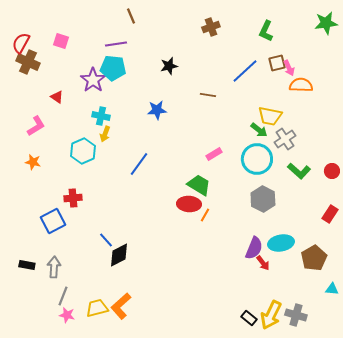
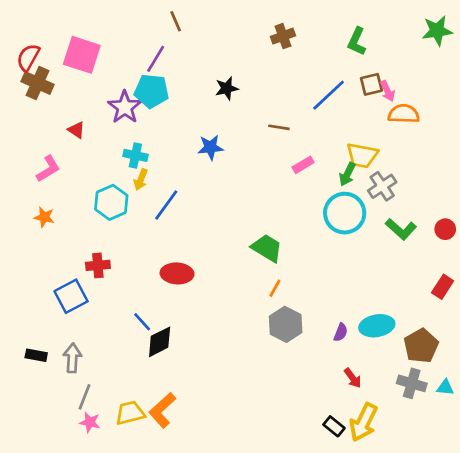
pink square: (61, 41) -> (82, 55), size x1.8
purple line: (116, 44) -> (156, 59), turned -50
green arrow: (259, 130) -> (347, 174), turned 78
pink rectangle: (214, 154) -> (303, 165), moved
blue line: (139, 164) -> (166, 205), moved
gray hexagon: (263, 199) -> (286, 324), moved
red ellipse: (189, 204) -> (177, 273), moved
purple semicircle: (254, 248) -> (341, 332), size x0.6
red arrow: (263, 263) -> (353, 378), moved
gray cross: (296, 315) -> (412, 383), moved

